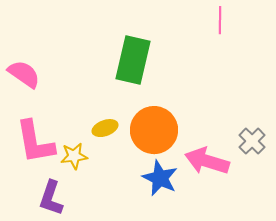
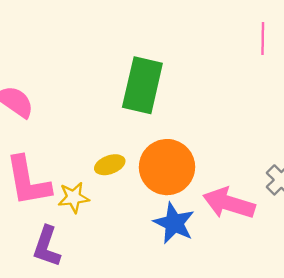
pink line: (220, 20) -> (263, 39), moved

